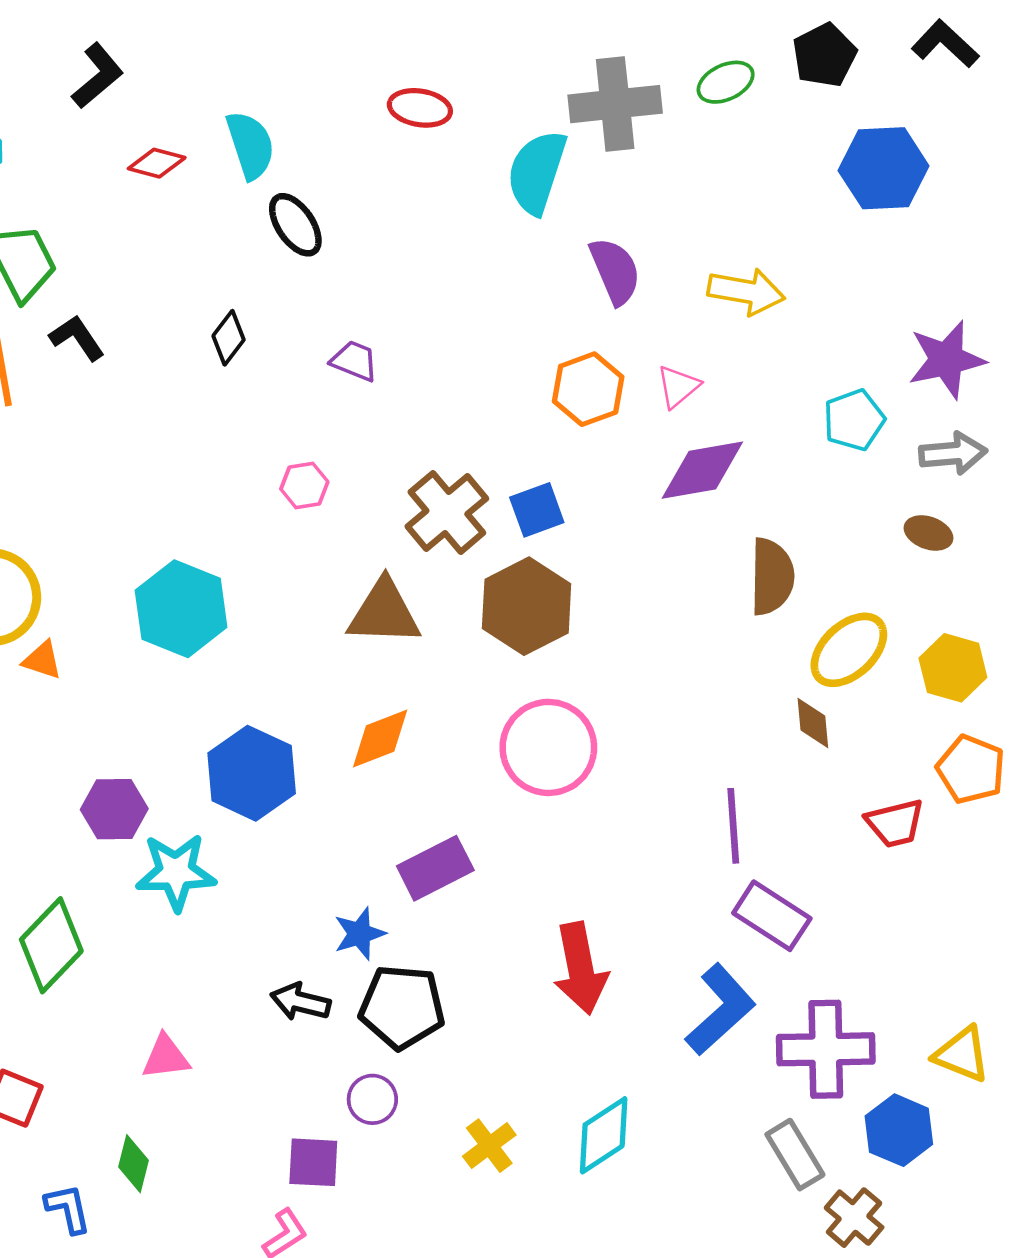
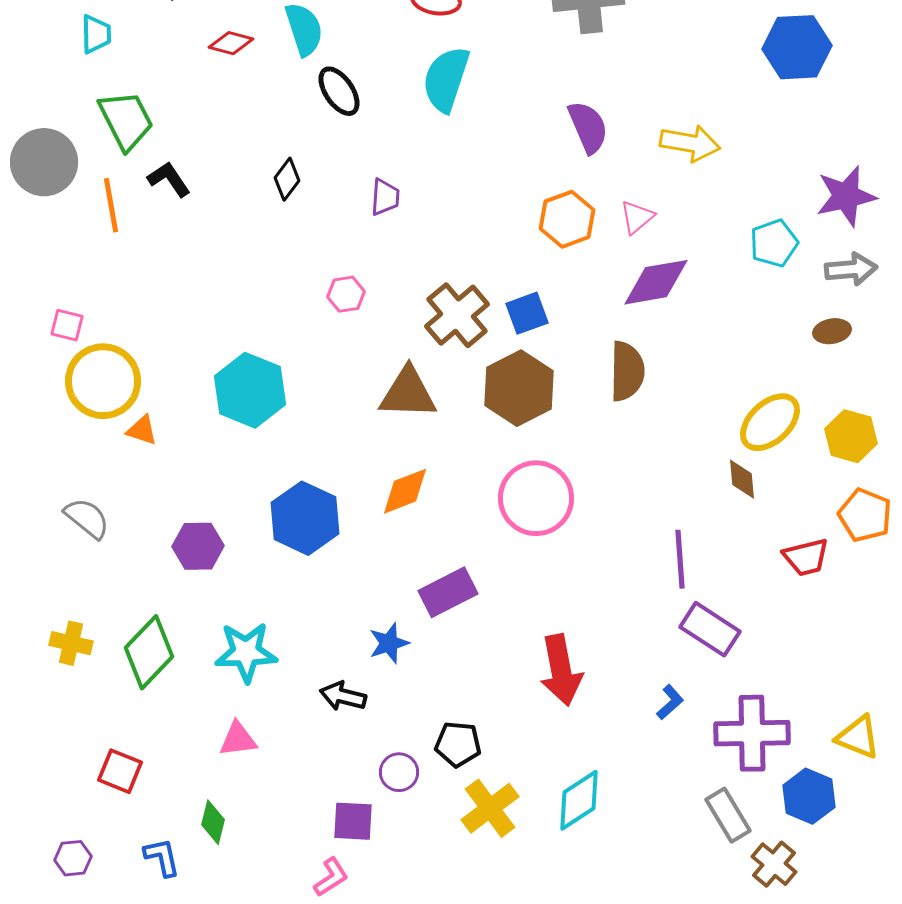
cyan semicircle: (537, 172) -> (446, 79), moved
purple trapezoid: (354, 361) -> (385, 197), turned 72
brown ellipse: (929, 533) -> (832, 331), turned -30
brown semicircle: (772, 577) -> (627, 371), moved
cyan star: (176, 872) -> (246, 652), moved
black pentagon: (402, 1007) -> (458, 744), moved, size x0.7
blue L-shape: (720, 1009) -> (670, 702), size x0.5
yellow cross: (489, 1146) -> (490, 808), size x1.4

